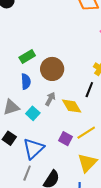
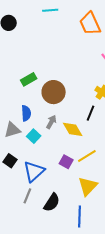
blue semicircle: (26, 82) -> (26, 113), moved

